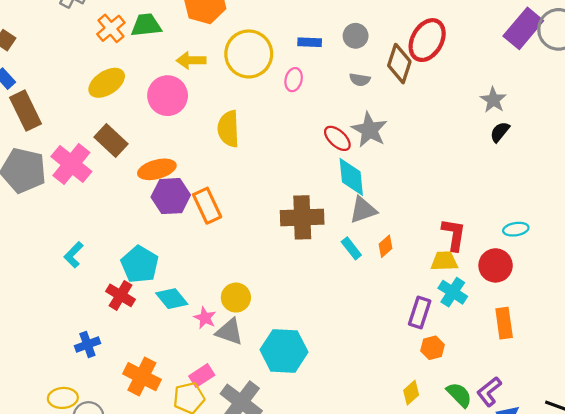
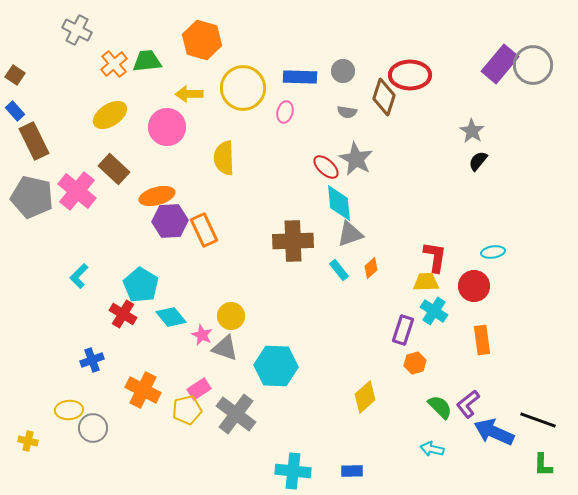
red ellipse: (427, 40) -> (410, 75), turned 60
blue rectangle: (310, 42) -> (300, 77), size x1.5
yellow diamond: (411, 393) -> (365, 397), moved, size x1.4

